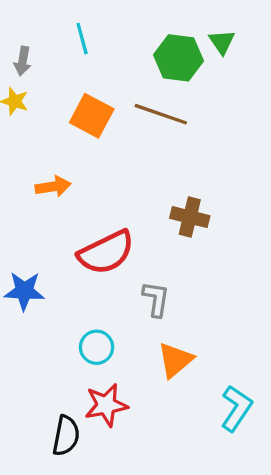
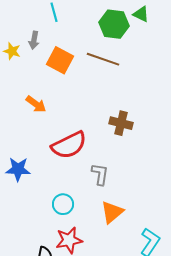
green triangle: (222, 42) -> (141, 14), turned -30
gray arrow: (23, 61) -> (34, 40), moved
orange arrow: (53, 186) -> (36, 104), turned 45

